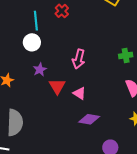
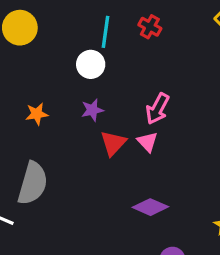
red cross: (62, 11) -> (150, 27), turned -32
pink triangle: (79, 93) -> (147, 142), moved

